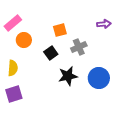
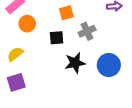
black square: (51, 53) -> (57, 38), turned 32
yellow semicircle: (13, 68) -> (15, 54), turned -133

